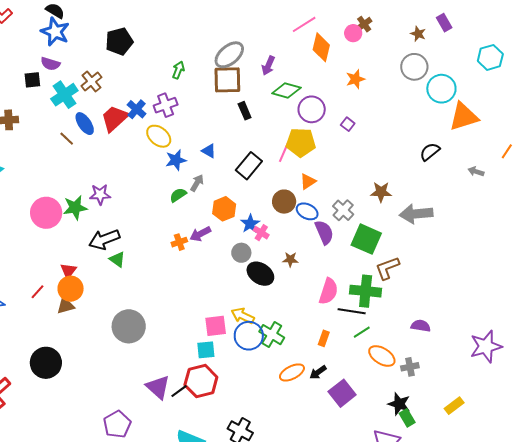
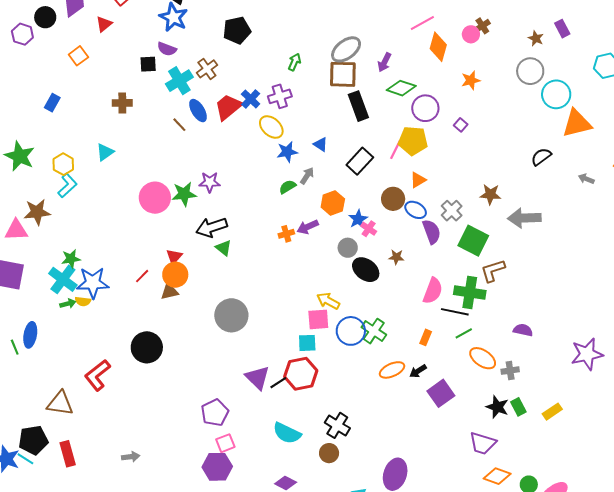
black rectangle: (245, 111) -> (358, 106), size x1.6
yellow arrow: (243, 316) -> (328, 301), moved
green rectangle: (407, 418) -> (518, 407), moved

